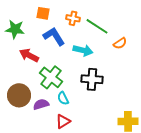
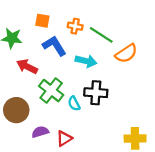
orange semicircle: (120, 43) -> (126, 53), size x1.5
cyan semicircle: (63, 98) -> (74, 104), moved
purple semicircle: (41, 104) -> (40, 132), moved

